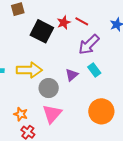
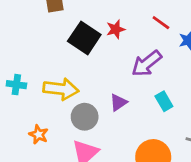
red line: (82, 21) -> (161, 23), moved
cyan rectangle: (94, 70) -> (164, 101), moved
orange star: (21, 114) -> (39, 135), moved

